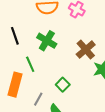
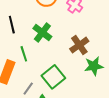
green square: (63, 85) -> (53, 77), size x1.6

